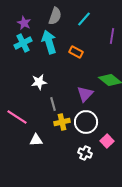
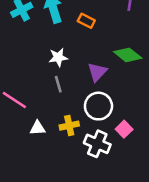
white star: (39, 82) -> (58, 57), moved
yellow cross: (62, 122) -> (69, 126), moved
white cross: (85, 153) -> (97, 144), size x1.5

